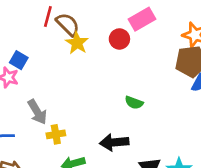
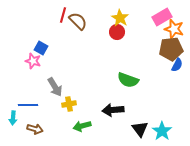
pink rectangle: (142, 19) -> (162, 17), moved
yellow star: (77, 43) -> (120, 18), moved
green semicircle: (134, 103) -> (128, 80), size x1.5

